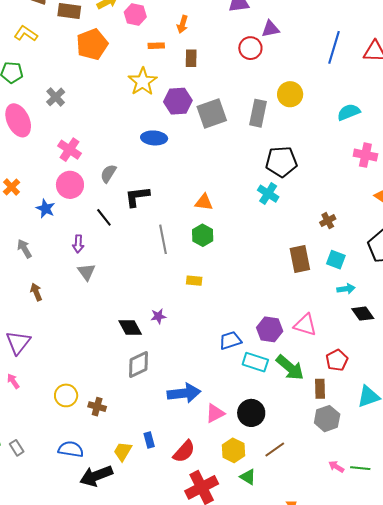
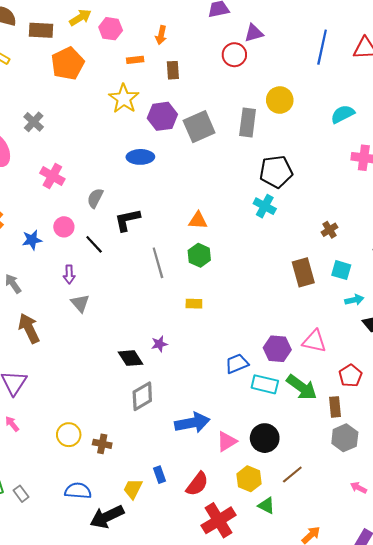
pink circle: (70, 185) -> (64, 227), moved, size x0.7
blue star: (46, 209) -> (32, 240), turned -30
brown arrow: (36, 292) -> (29, 328), size x1.6

